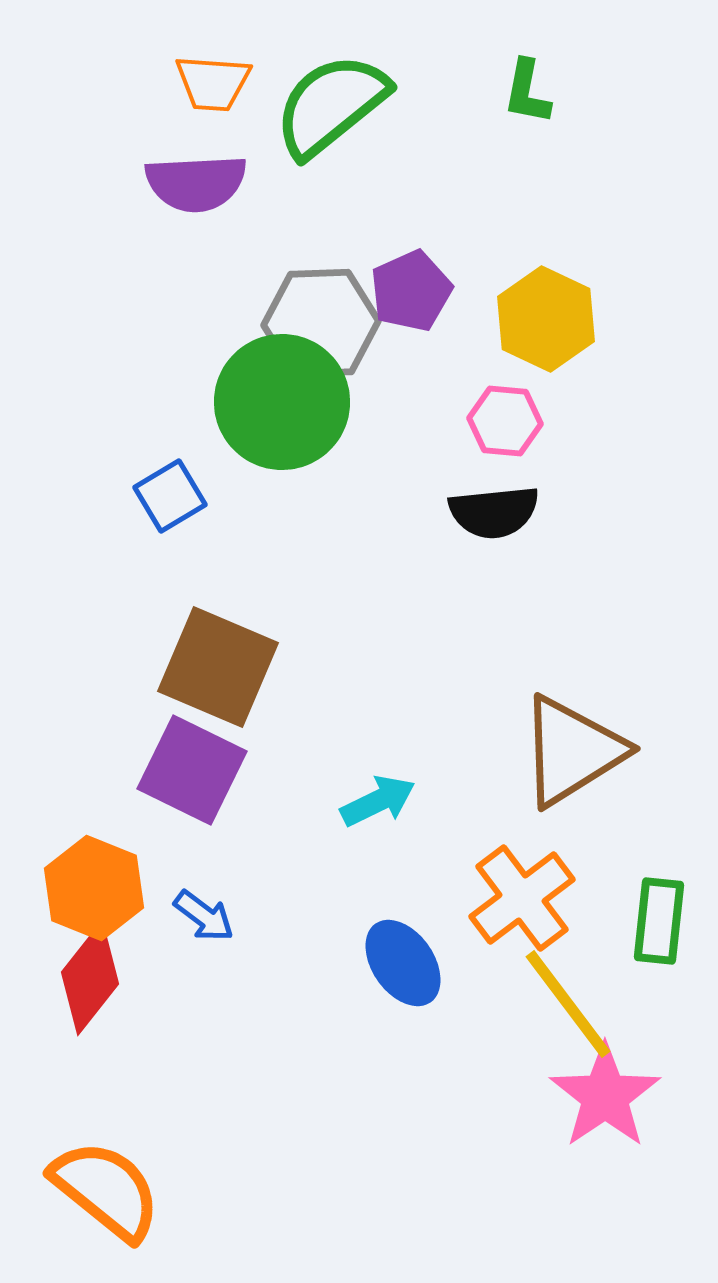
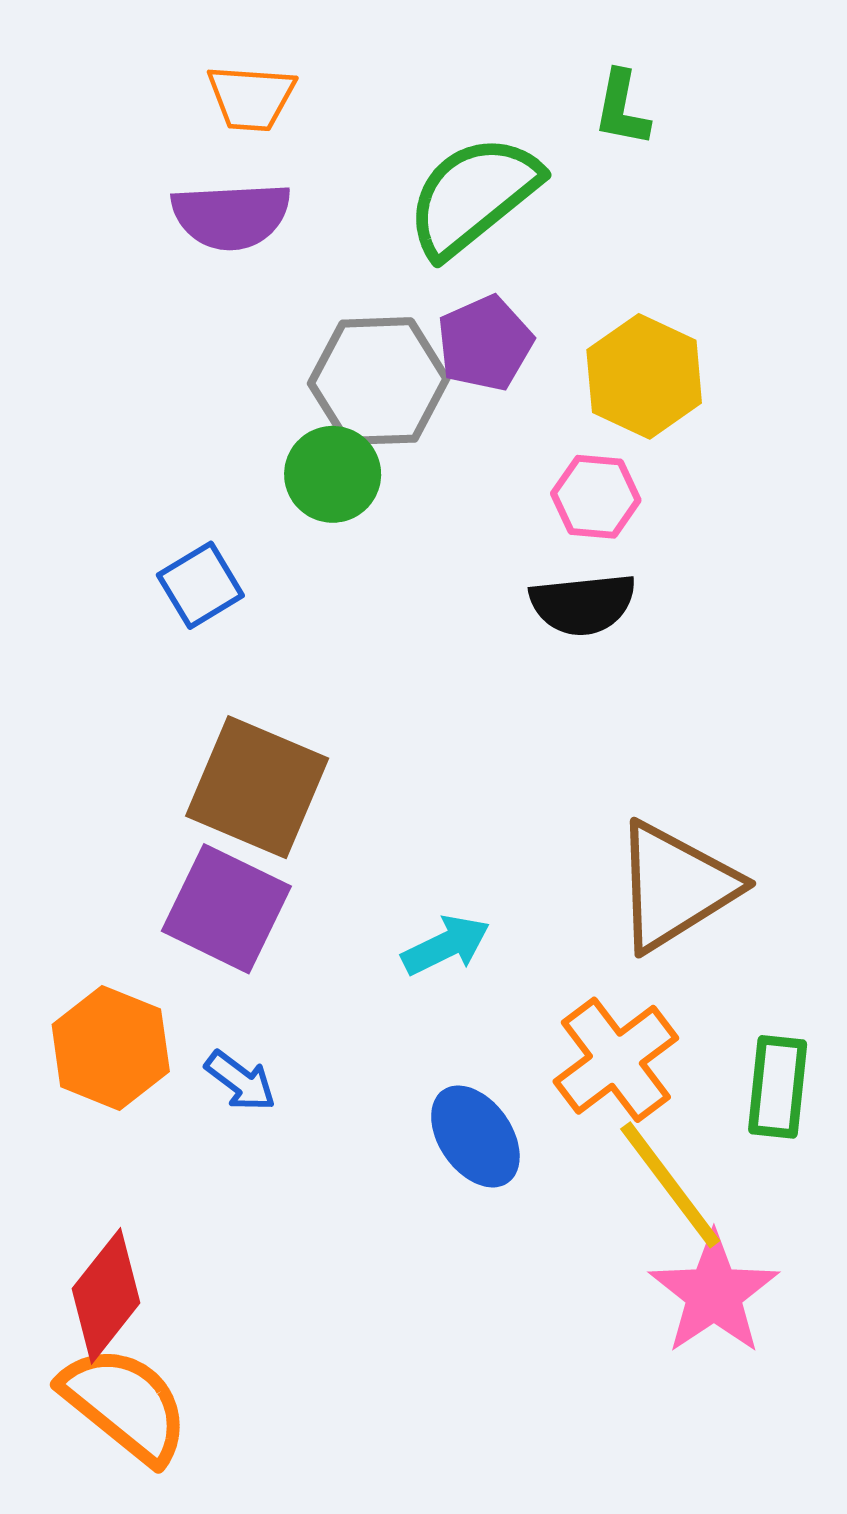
green semicircle: (331, 105) -> (473, 196), moved
green circle: (282, 402) -> (333, 474), size x0.6
red diamond: (90, 978) -> (106, 1296), moved

